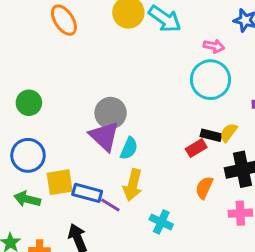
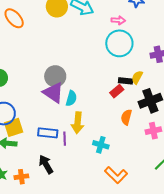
yellow square: (60, 182) -> (14, 127), moved
purple line: (110, 205) -> (65, 139), turned 64

